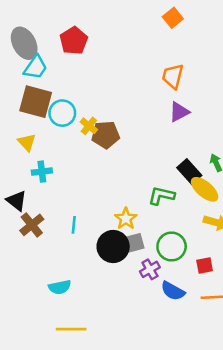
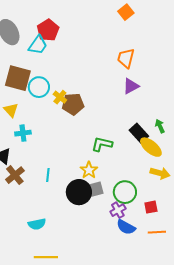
cyan trapezoid: (36, 67) -> (38, 45), moved
green L-shape: (161, 196) -> (102, 144), moved
purple cross: (150, 269) -> (118, 210), moved

